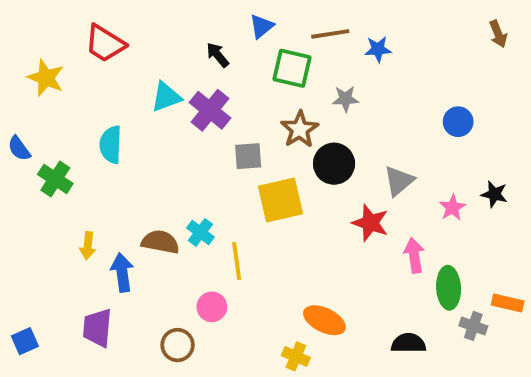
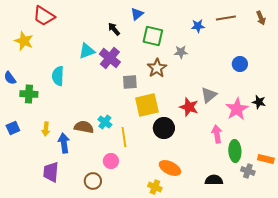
brown line: (330, 34) -> (226, 18), moved
red trapezoid: (105, 43) -> (44, 16), moved
black circle: (334, 164) -> (164, 128), moved
green cross: (55, 179) -> (29, 94), turned -30
pink star: (452, 208) -> (237, 109), size x1.6
red star: (370, 223) -> (189, 107), moved
blue square: (25, 341) -> (13, 128), moved

